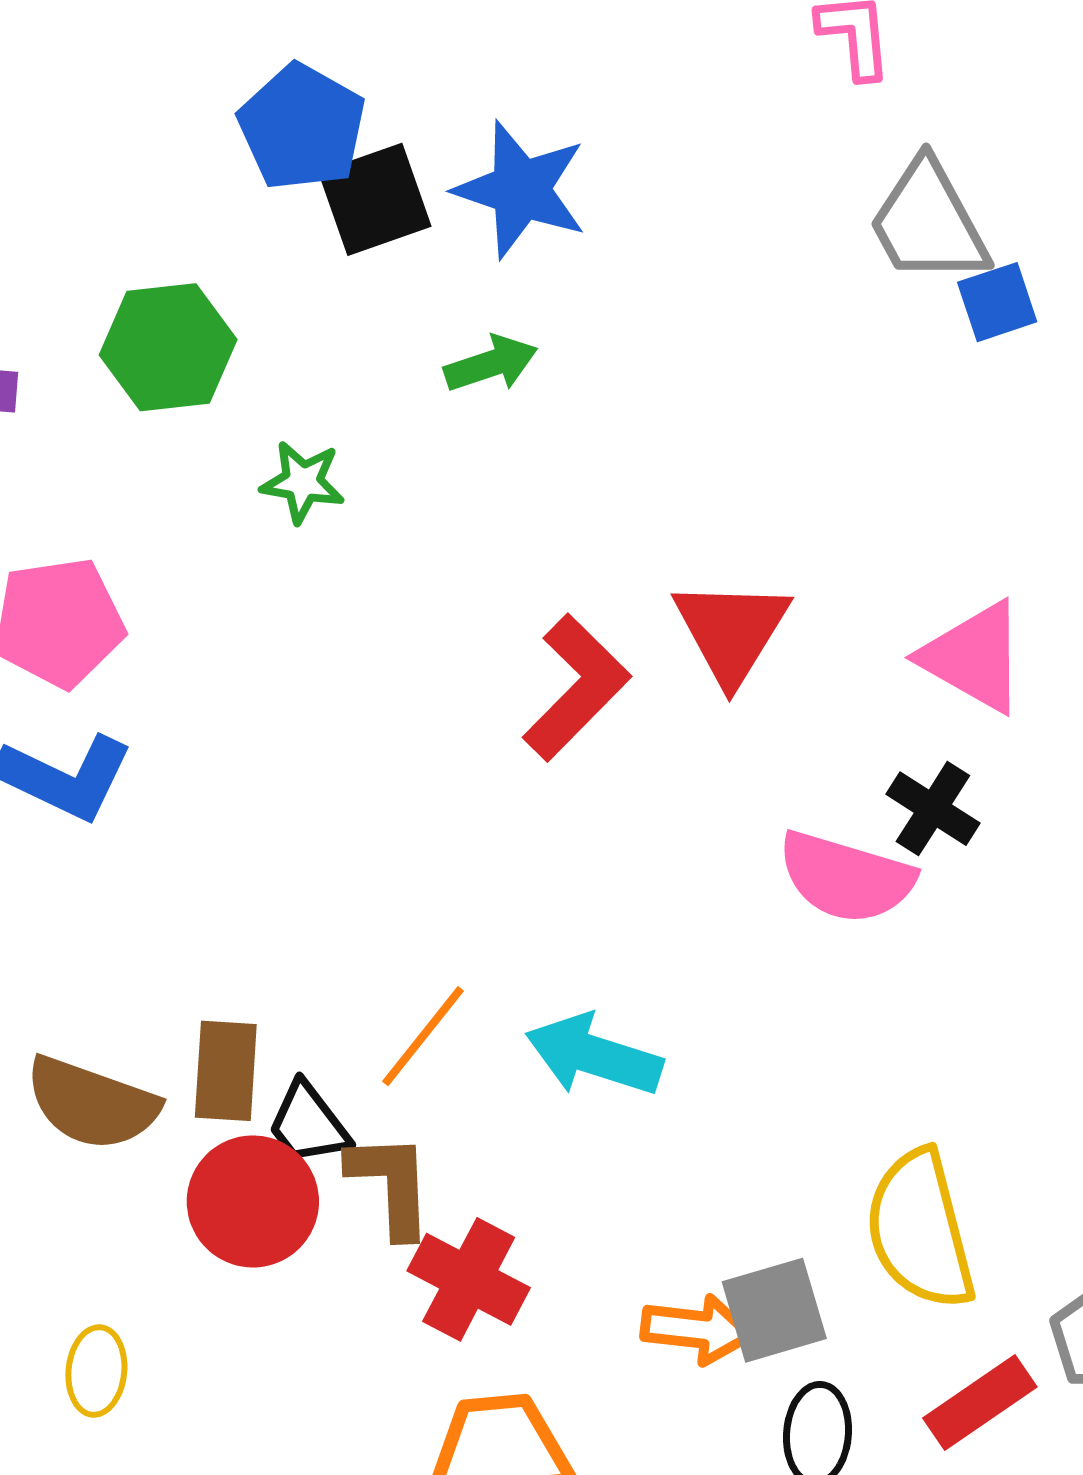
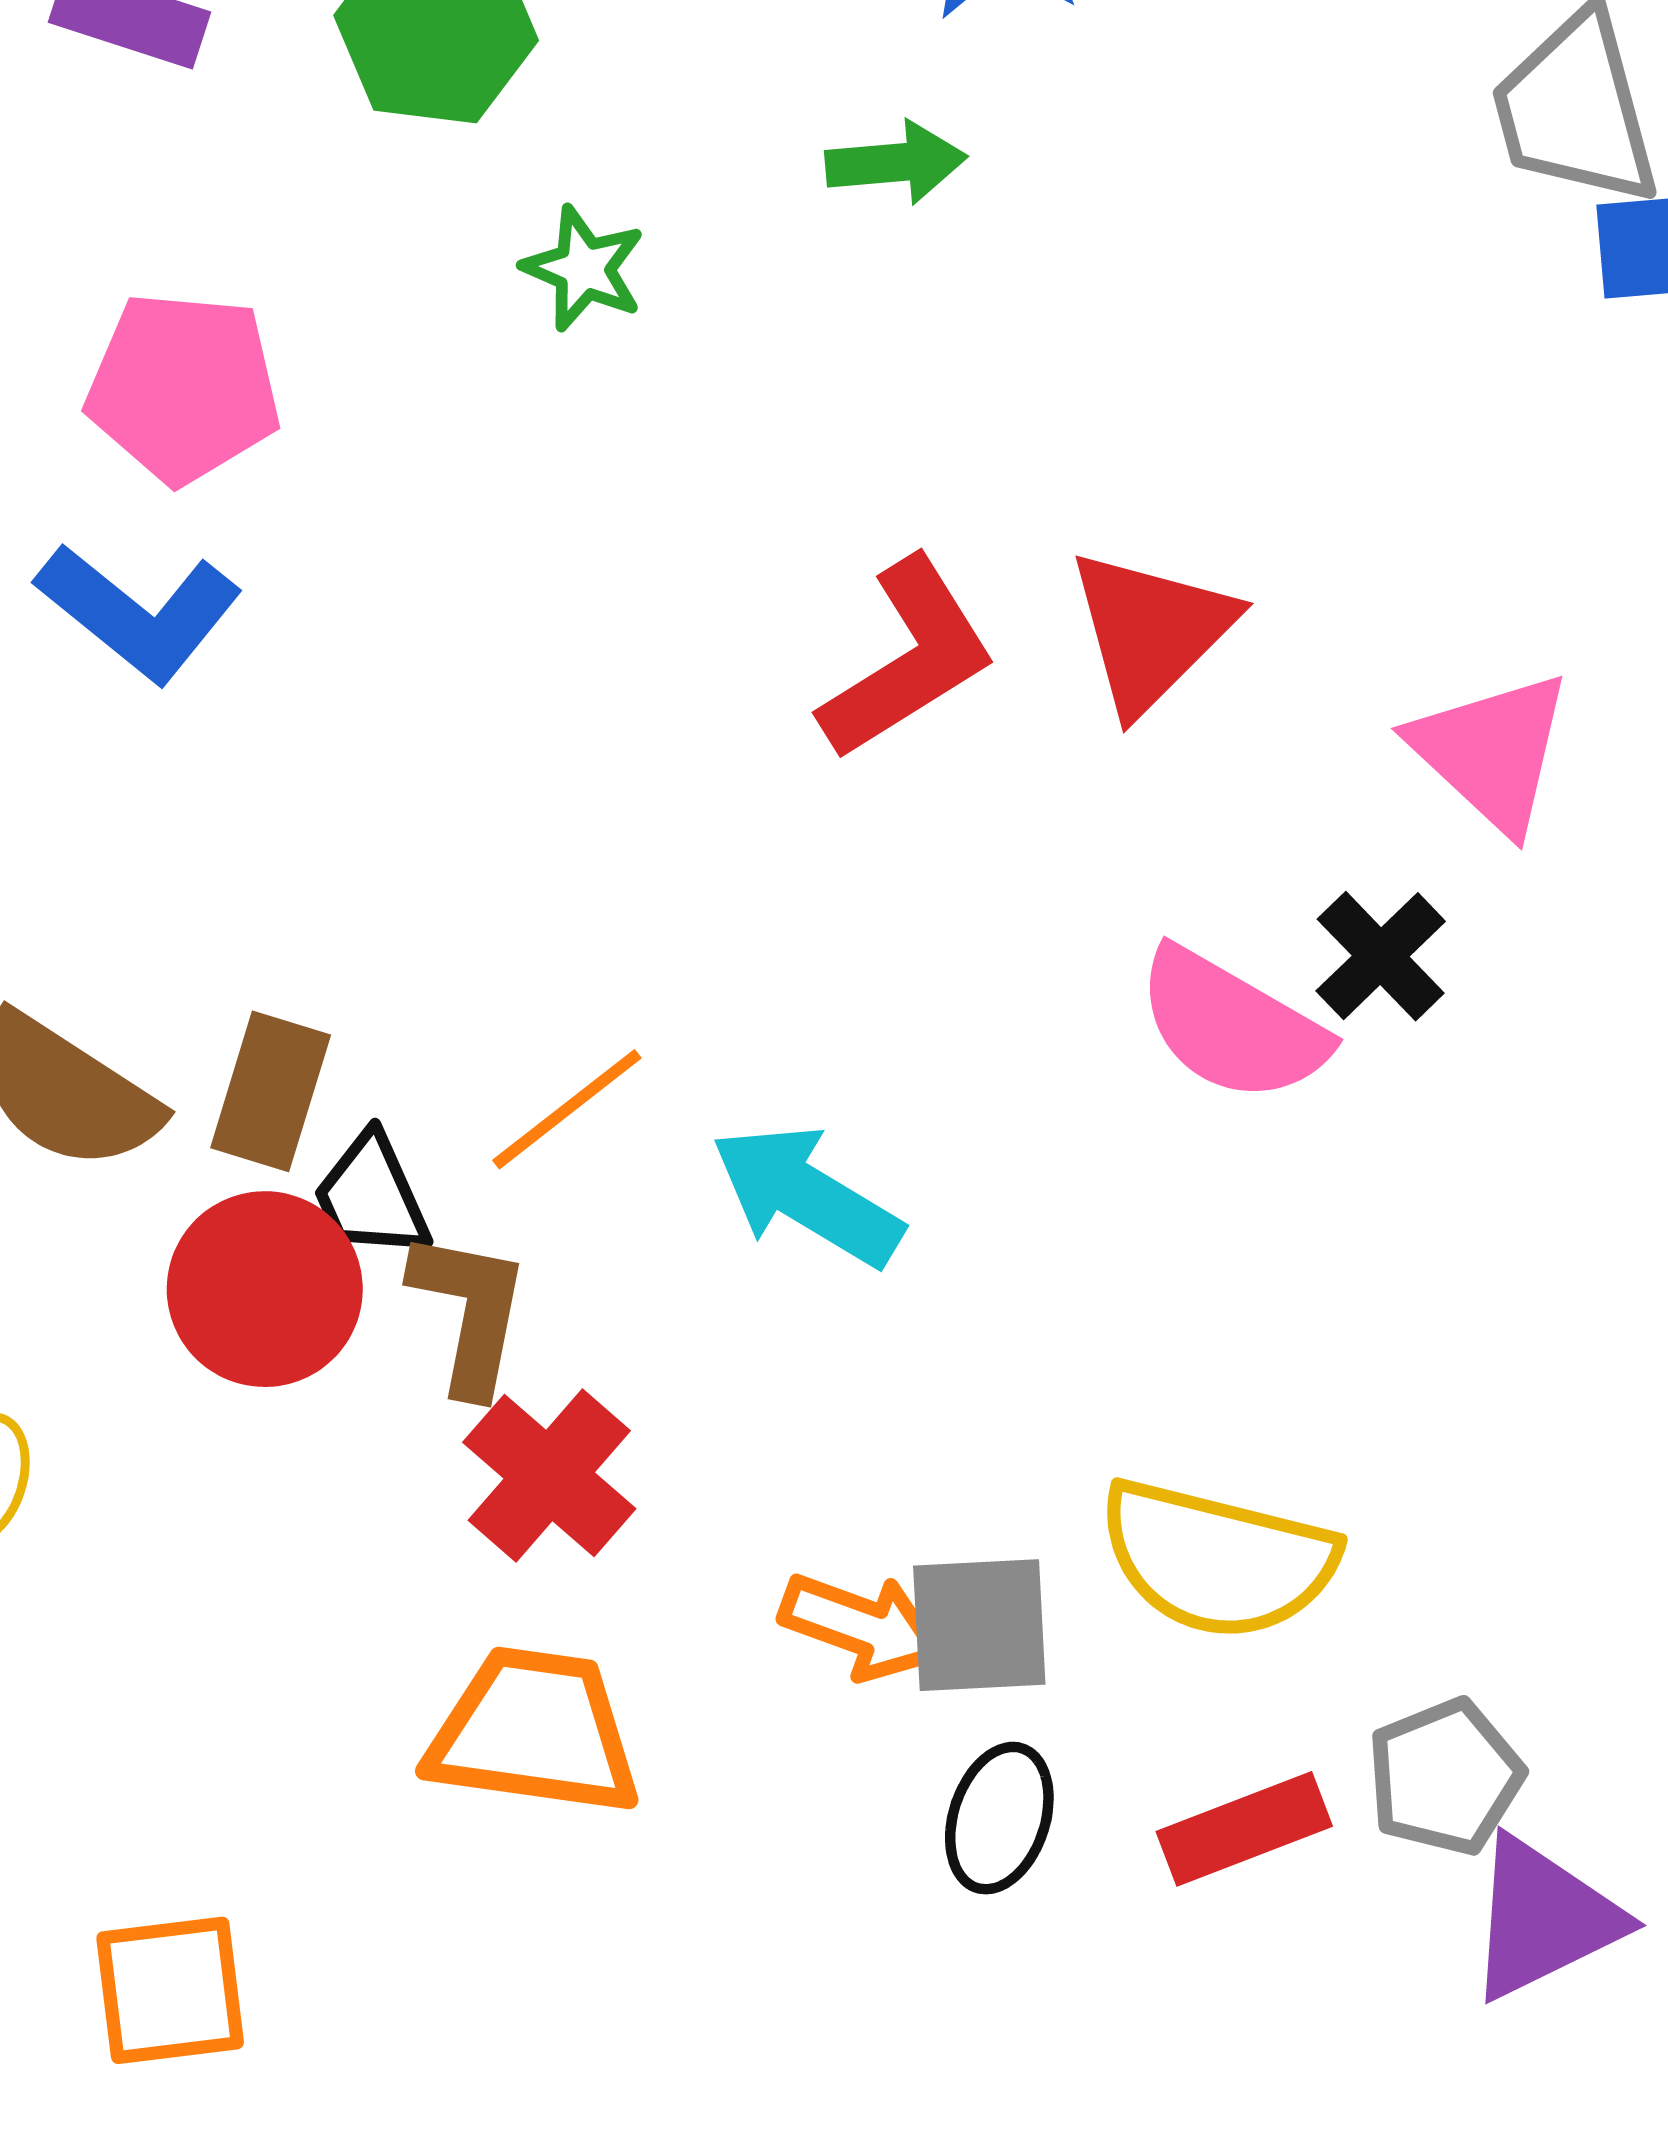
yellow semicircle: (920, 1230) -> (1217, 1559), turned -75

